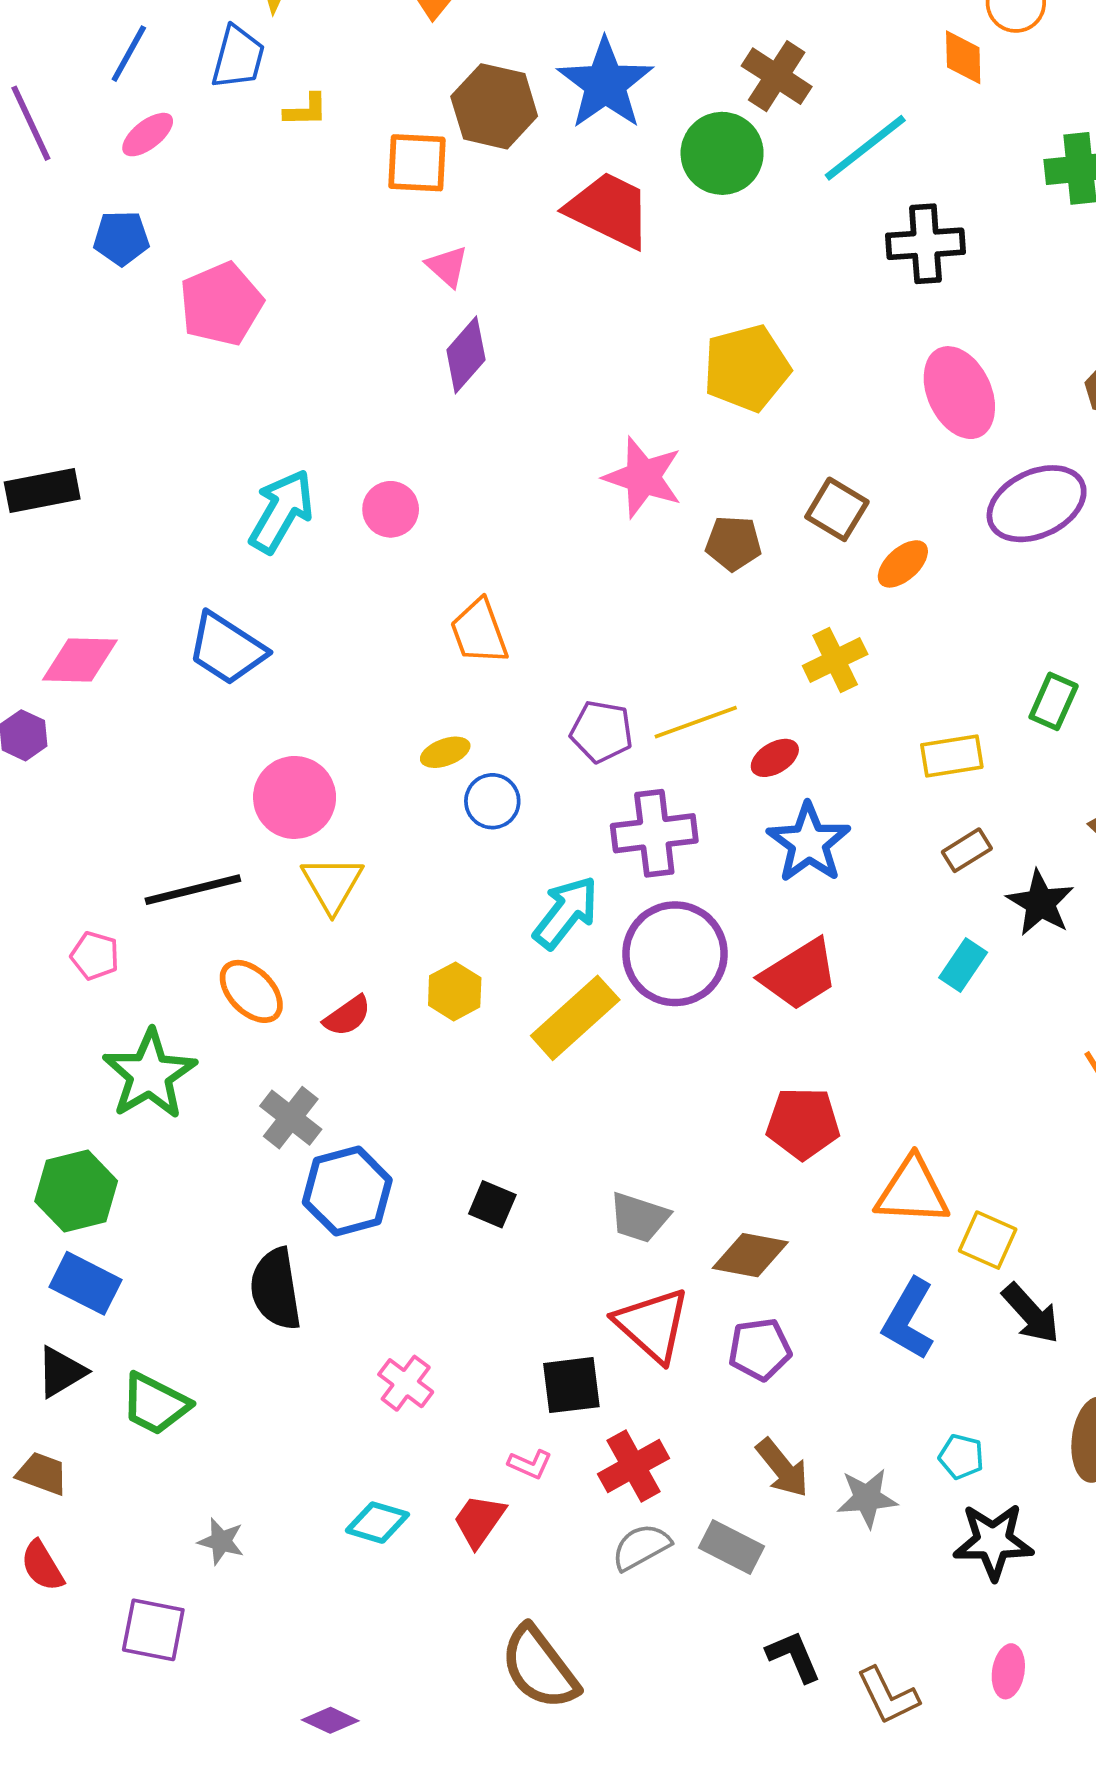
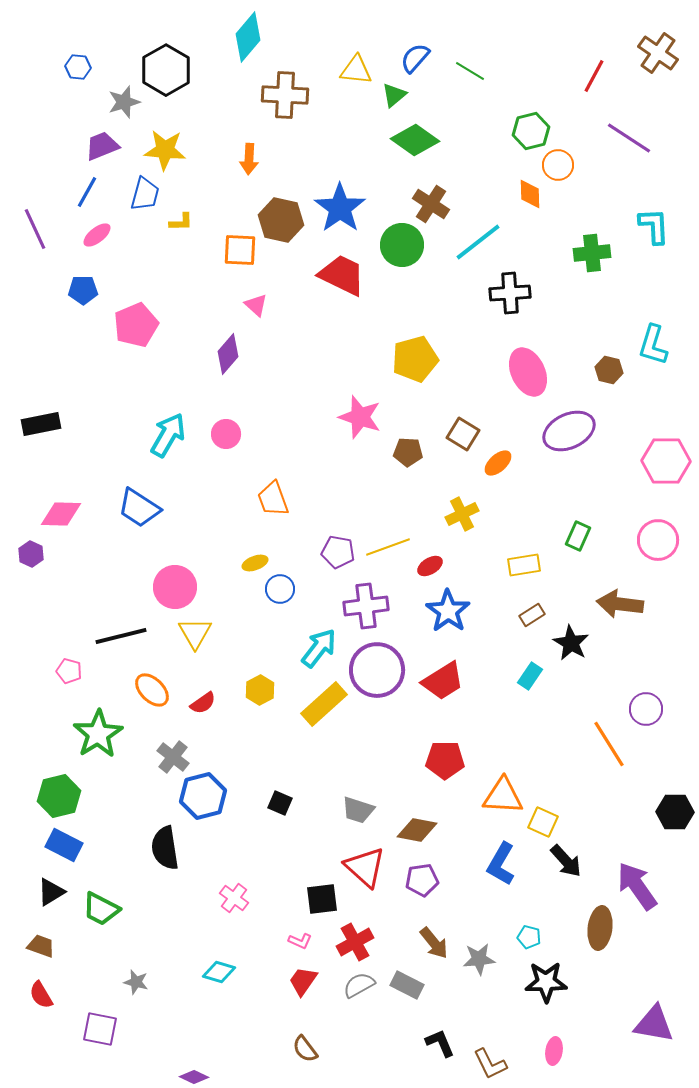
purple diamond: (466, 355) -> (228, 354), moved
red trapezoid: (479, 1521) -> (303, 981), moved
brown semicircle: (539, 1668) -> (305, 1049), size x0.6

